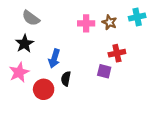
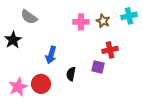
black star: (24, 44) -> (13, 40), moved
pink star: (19, 72) -> (18, 87), moved
black semicircle: (66, 79) -> (71, 74), moved

